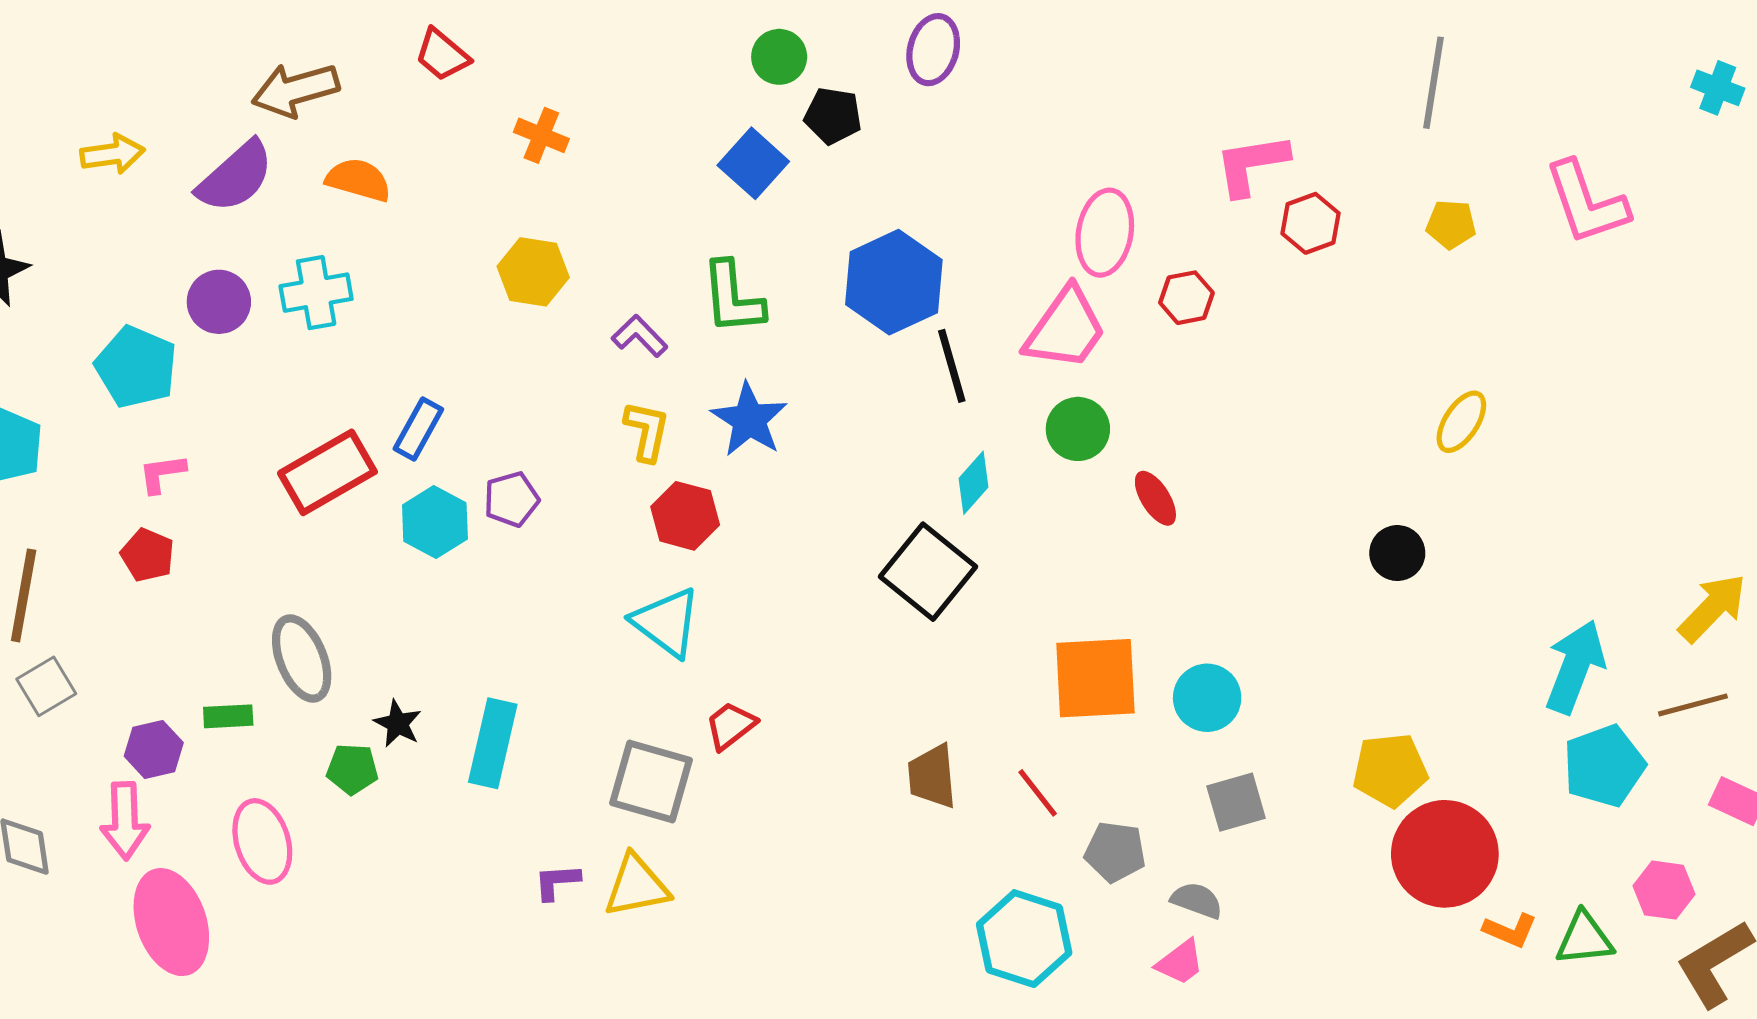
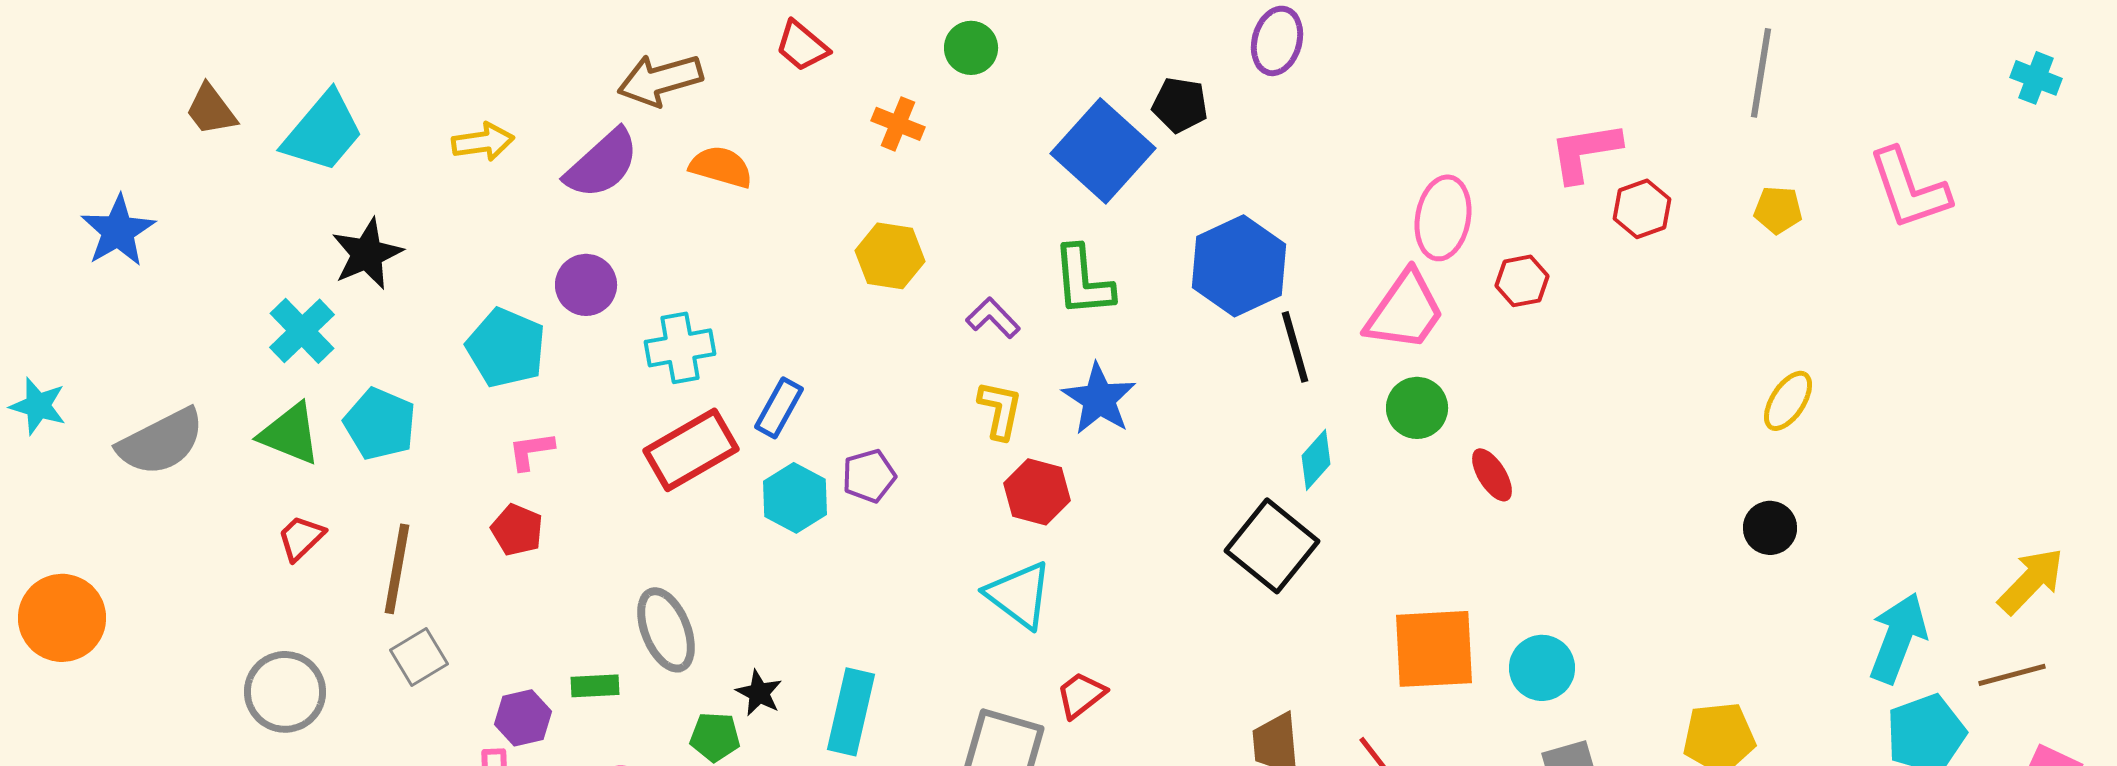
green circle: (779, 57) -> (971, 48), moved
blue square: (753, 163) -> (1103, 151), size x1.5
cyan cross: (316, 293) -> (680, 348), moved
black circle: (1397, 553) -> (1770, 528), moved

